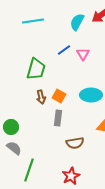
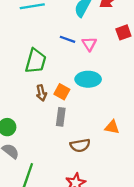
blue line: (64, 50) -> (68, 39), turned 56
cyan ellipse: (91, 95) -> (88, 79), moved

